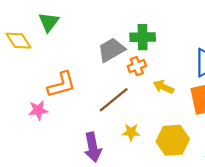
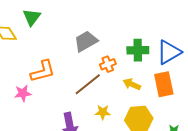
green cross: (143, 37) -> (138, 50), moved
orange cross: (137, 66) -> (108, 64), moved
yellow arrow: (163, 87) -> (132, 84), moved

